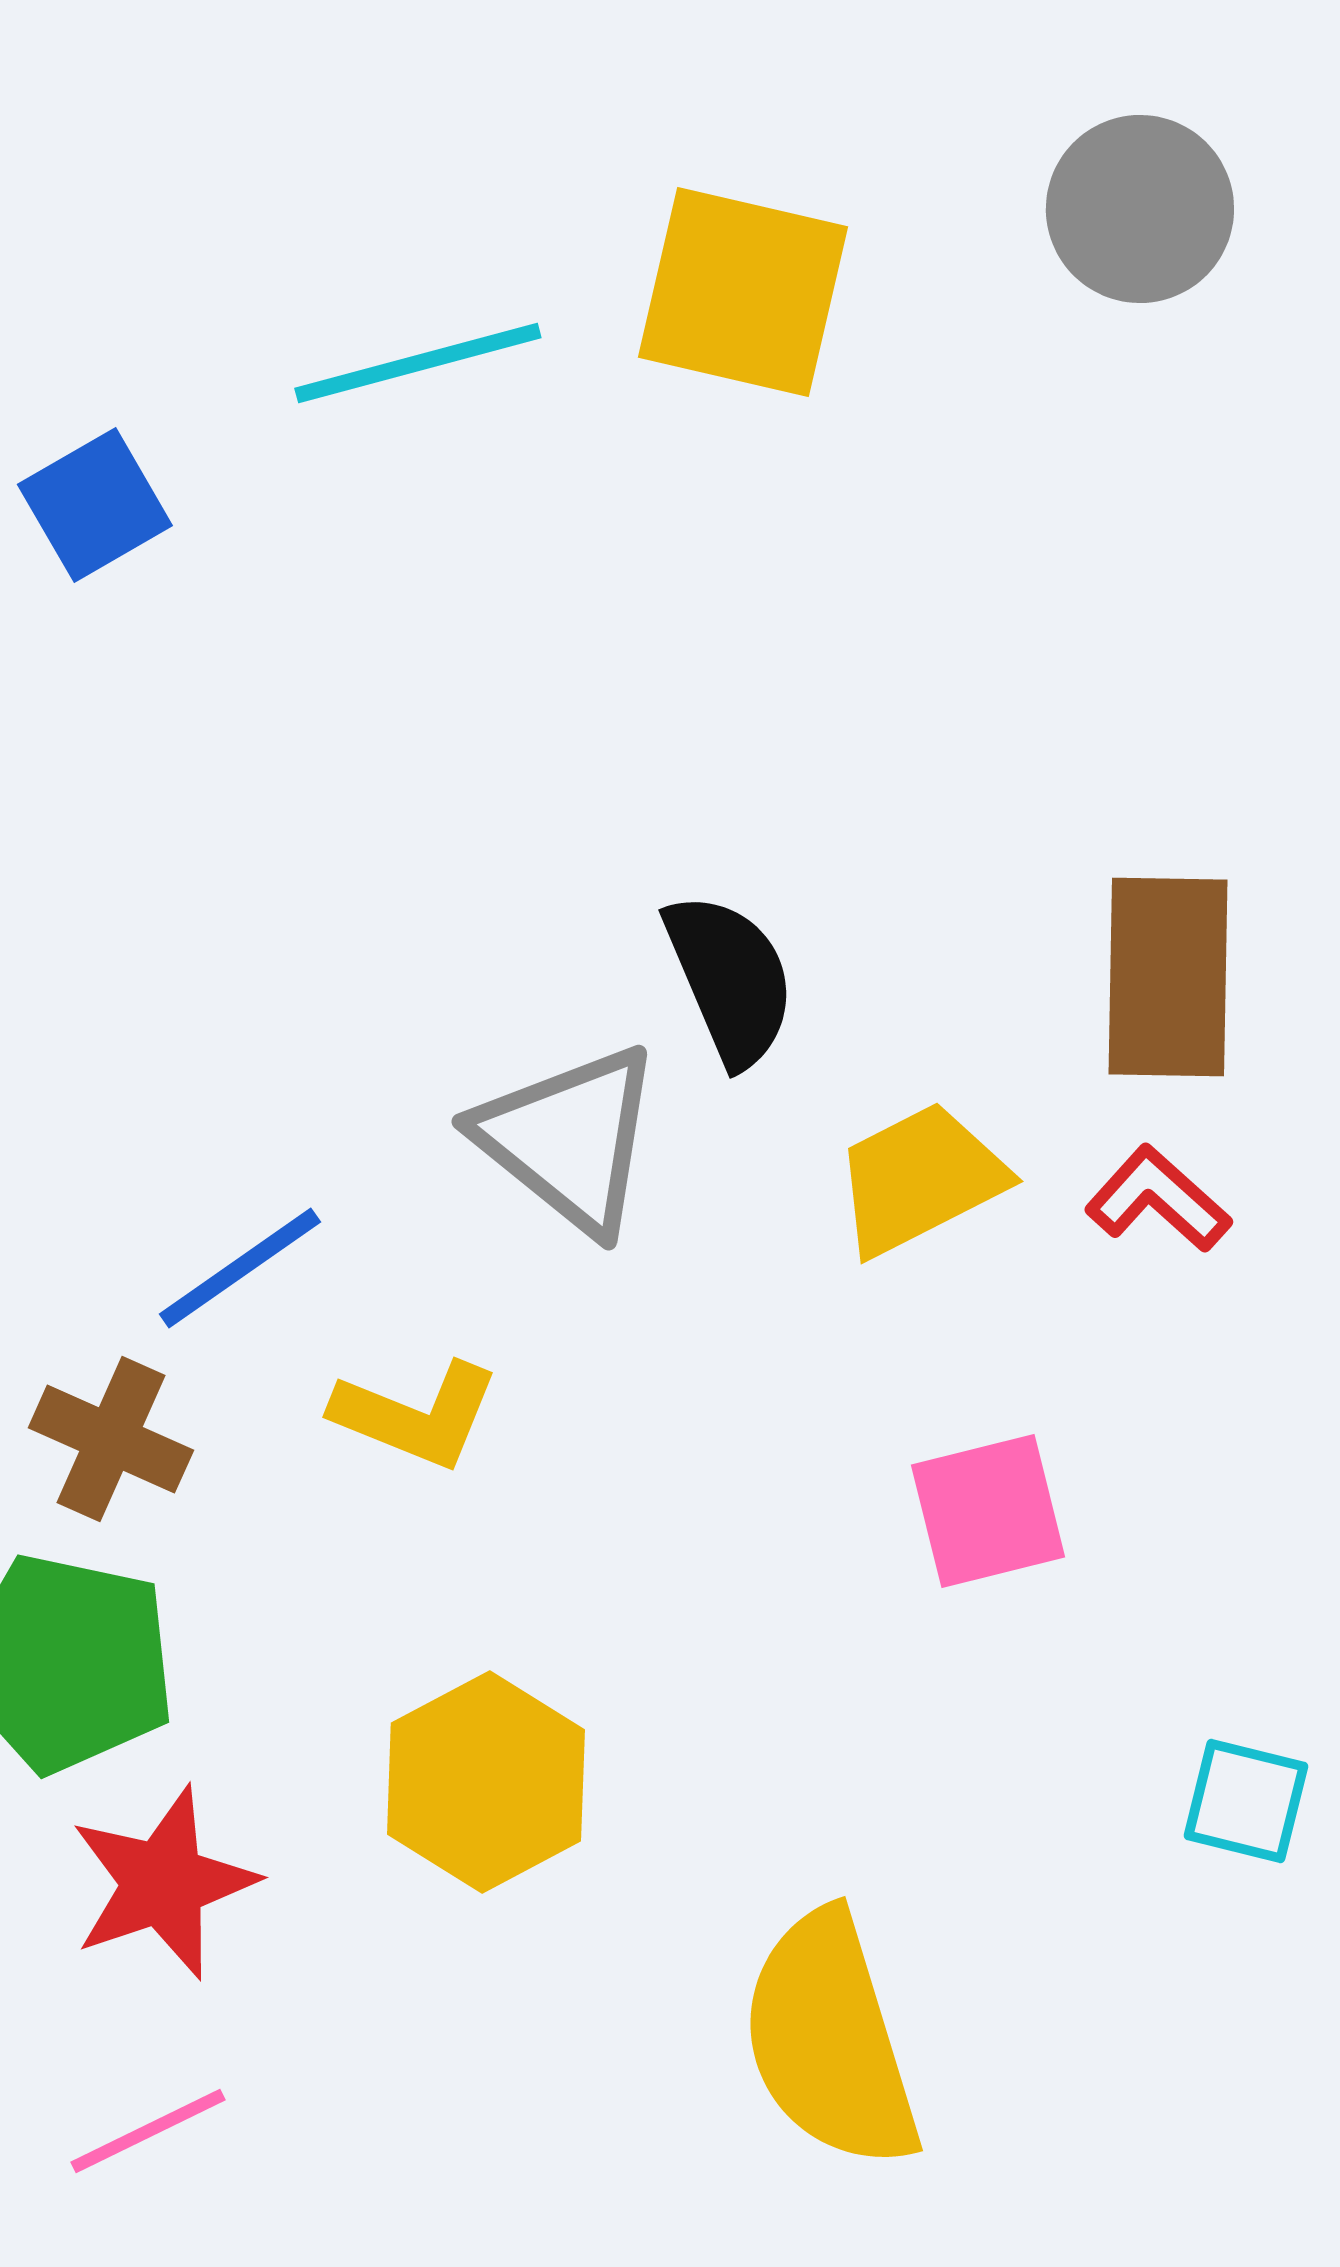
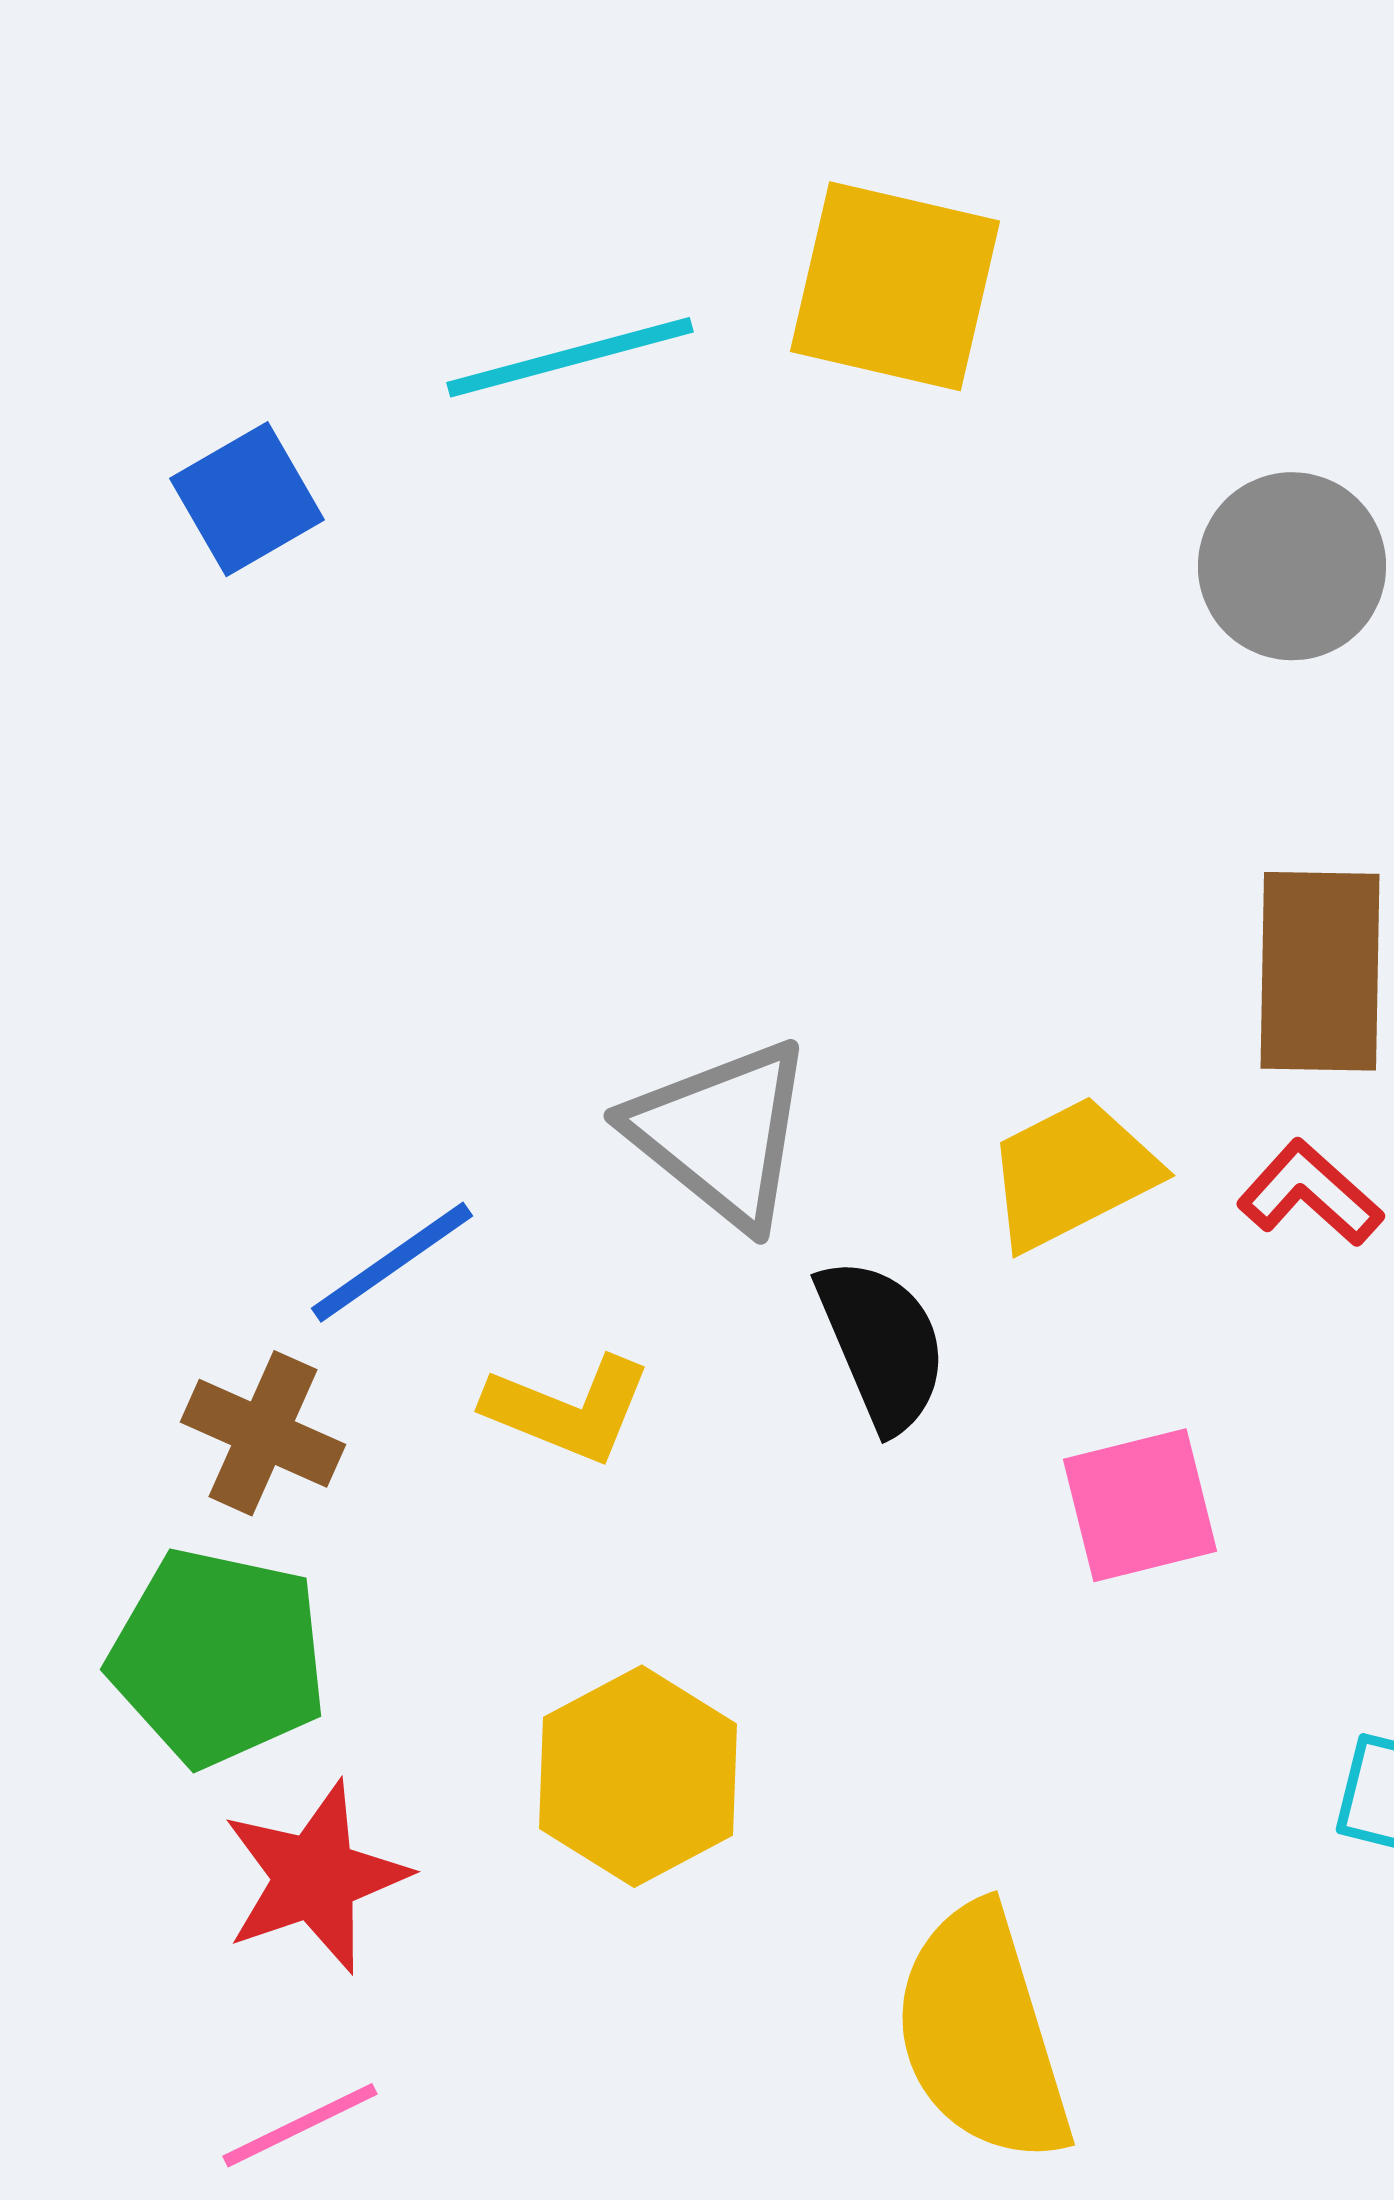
gray circle: (1140, 209) -> (1292, 566), moved
black semicircle: (730, 979) -> (882, 1344), moved

